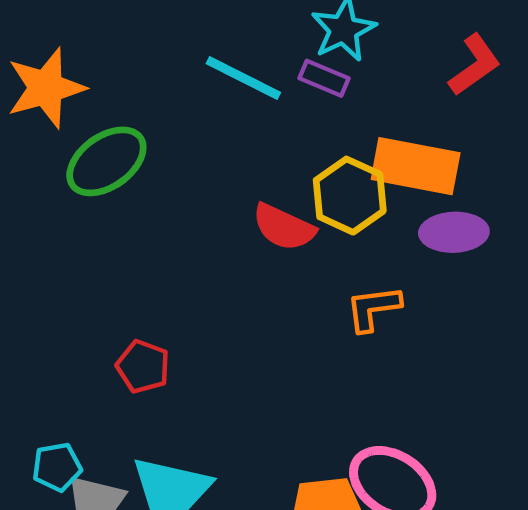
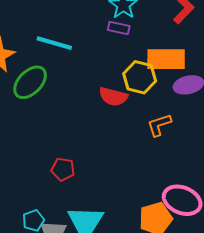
cyan line: (243, 78) -> (54, 43), moved

